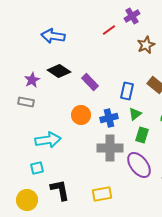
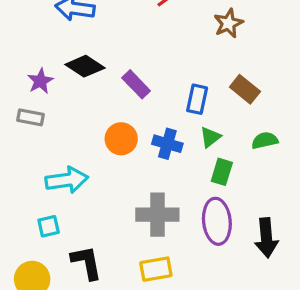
blue cross: (109, 118) -> (167, 144), turned 30
gray cross: (110, 148) -> (157, 215), moved
purple ellipse: (139, 165) -> (217, 221), turned 32

